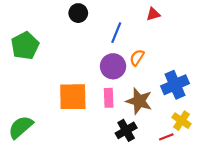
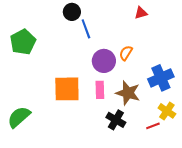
blue line: (116, 33) -> (86, 29), moved, turned -42
black cross: (126, 130) -> (116, 120), turned -30

